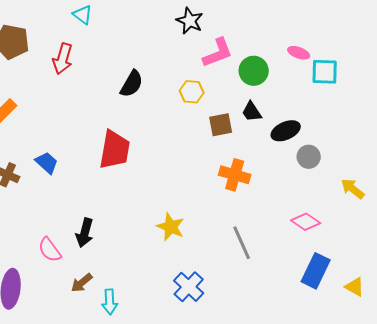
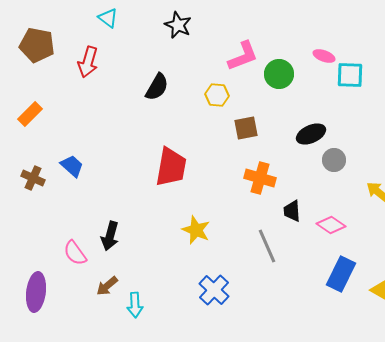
black star: (190, 21) -> (178, 25), moved
black trapezoid: (252, 112) -> (292, 211), moved, turned 30
red trapezoid: (115, 150) -> (171, 167), moved

